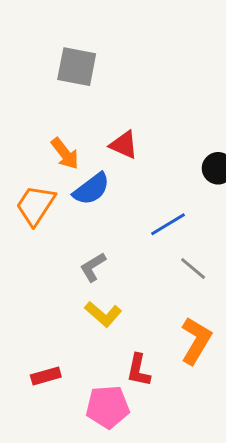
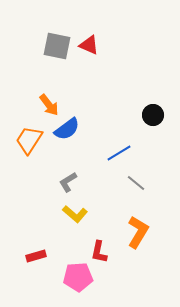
red triangle: (124, 145) -> (89, 45), moved

